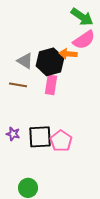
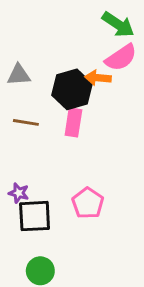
gray triangle: (25, 61) -> (19, 75), moved, turned -36
black square: (40, 137) -> (35, 216), moved

